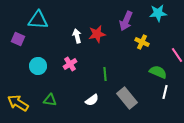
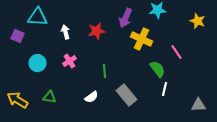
white arrow: (77, 36) -> (66, 32), moved
yellow cross: (142, 42) -> (142, 39), size x1.5
green semicircle: (158, 72) -> (158, 69), turned 30

